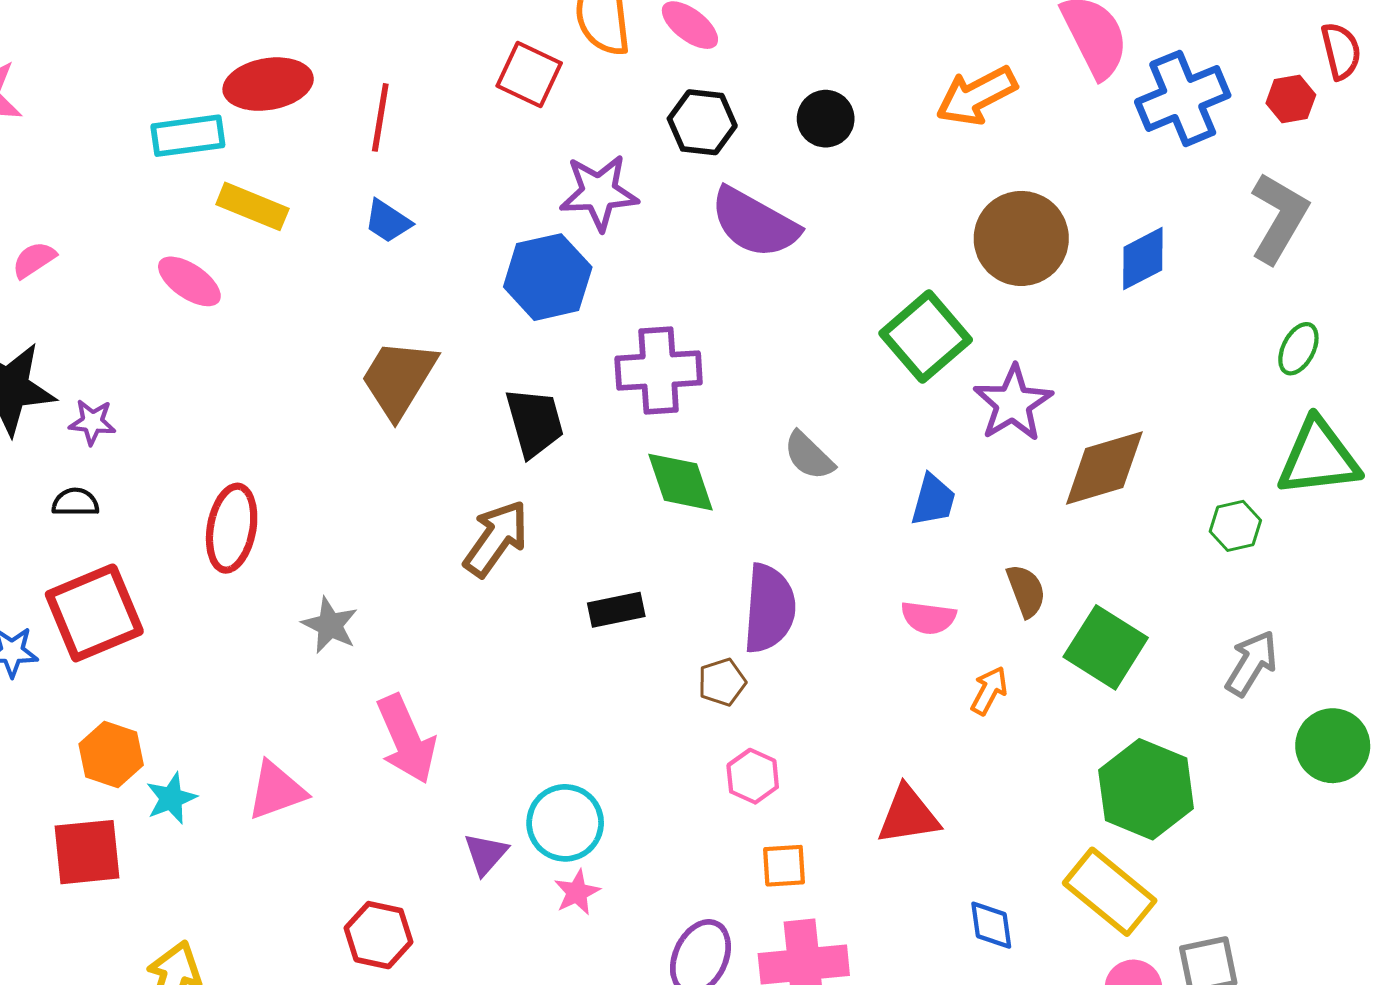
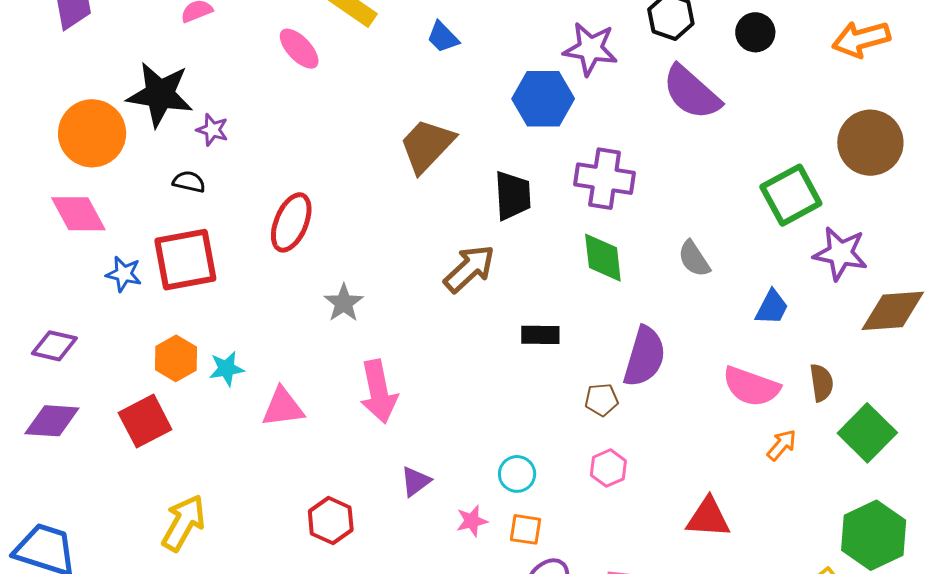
purple star: (1013, 403) -> (840, 253), turned 30
pink semicircle: (928, 618) -> (751, 386), size x1.5
cyan star: (171, 798) -> (227, 369), moved
cyan circle: (565, 823) -> (517, 474), moved, size x0.7
red square: (87, 852) -> (145, 421), turned -34
orange square: (784, 866) -> (526, 529), moved

